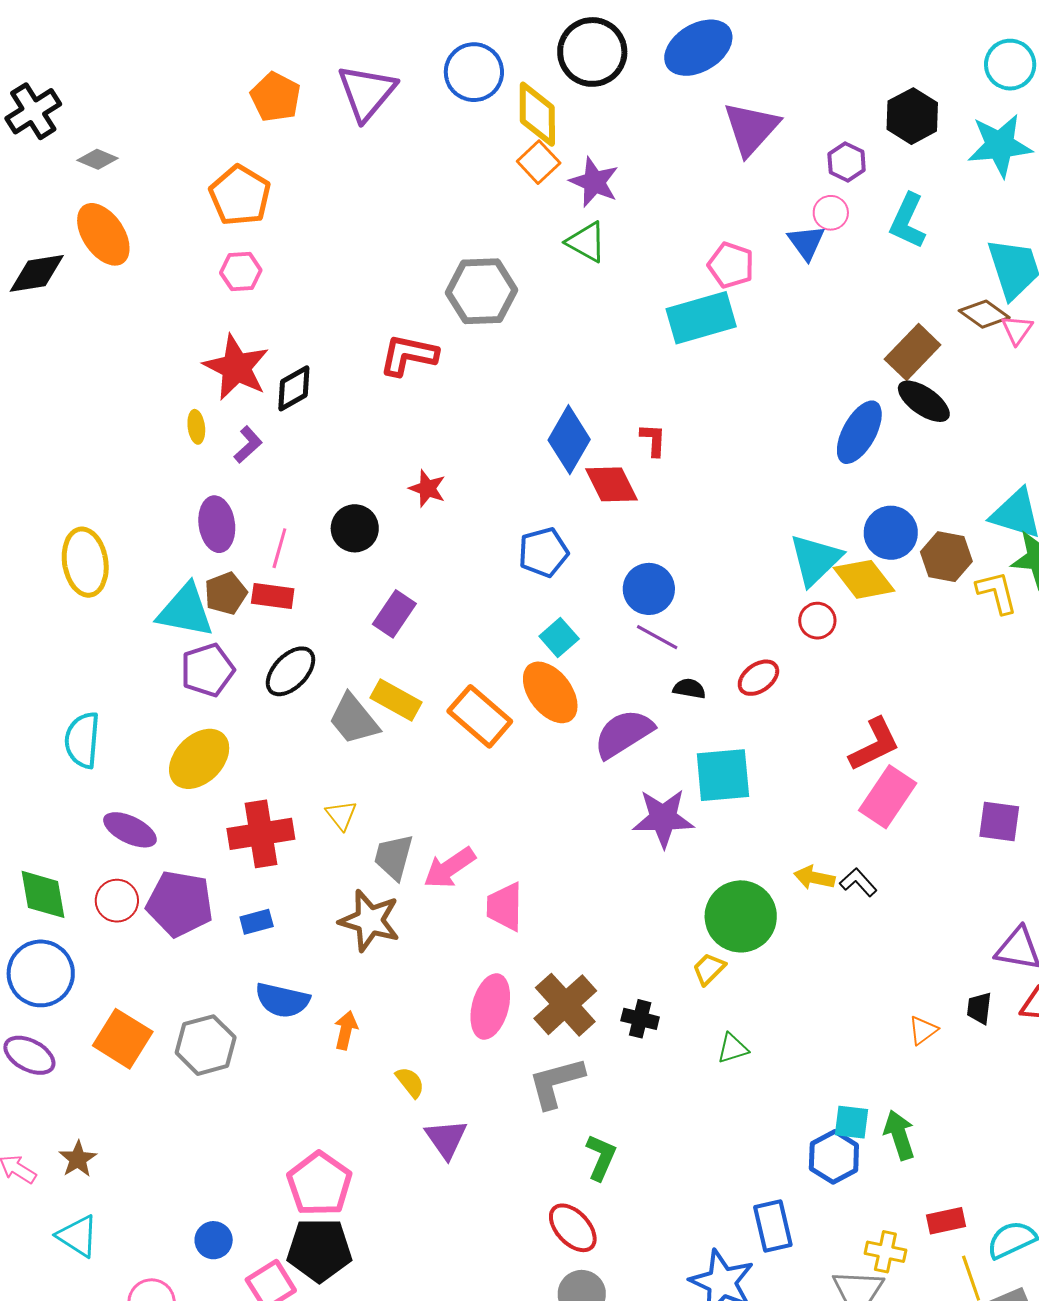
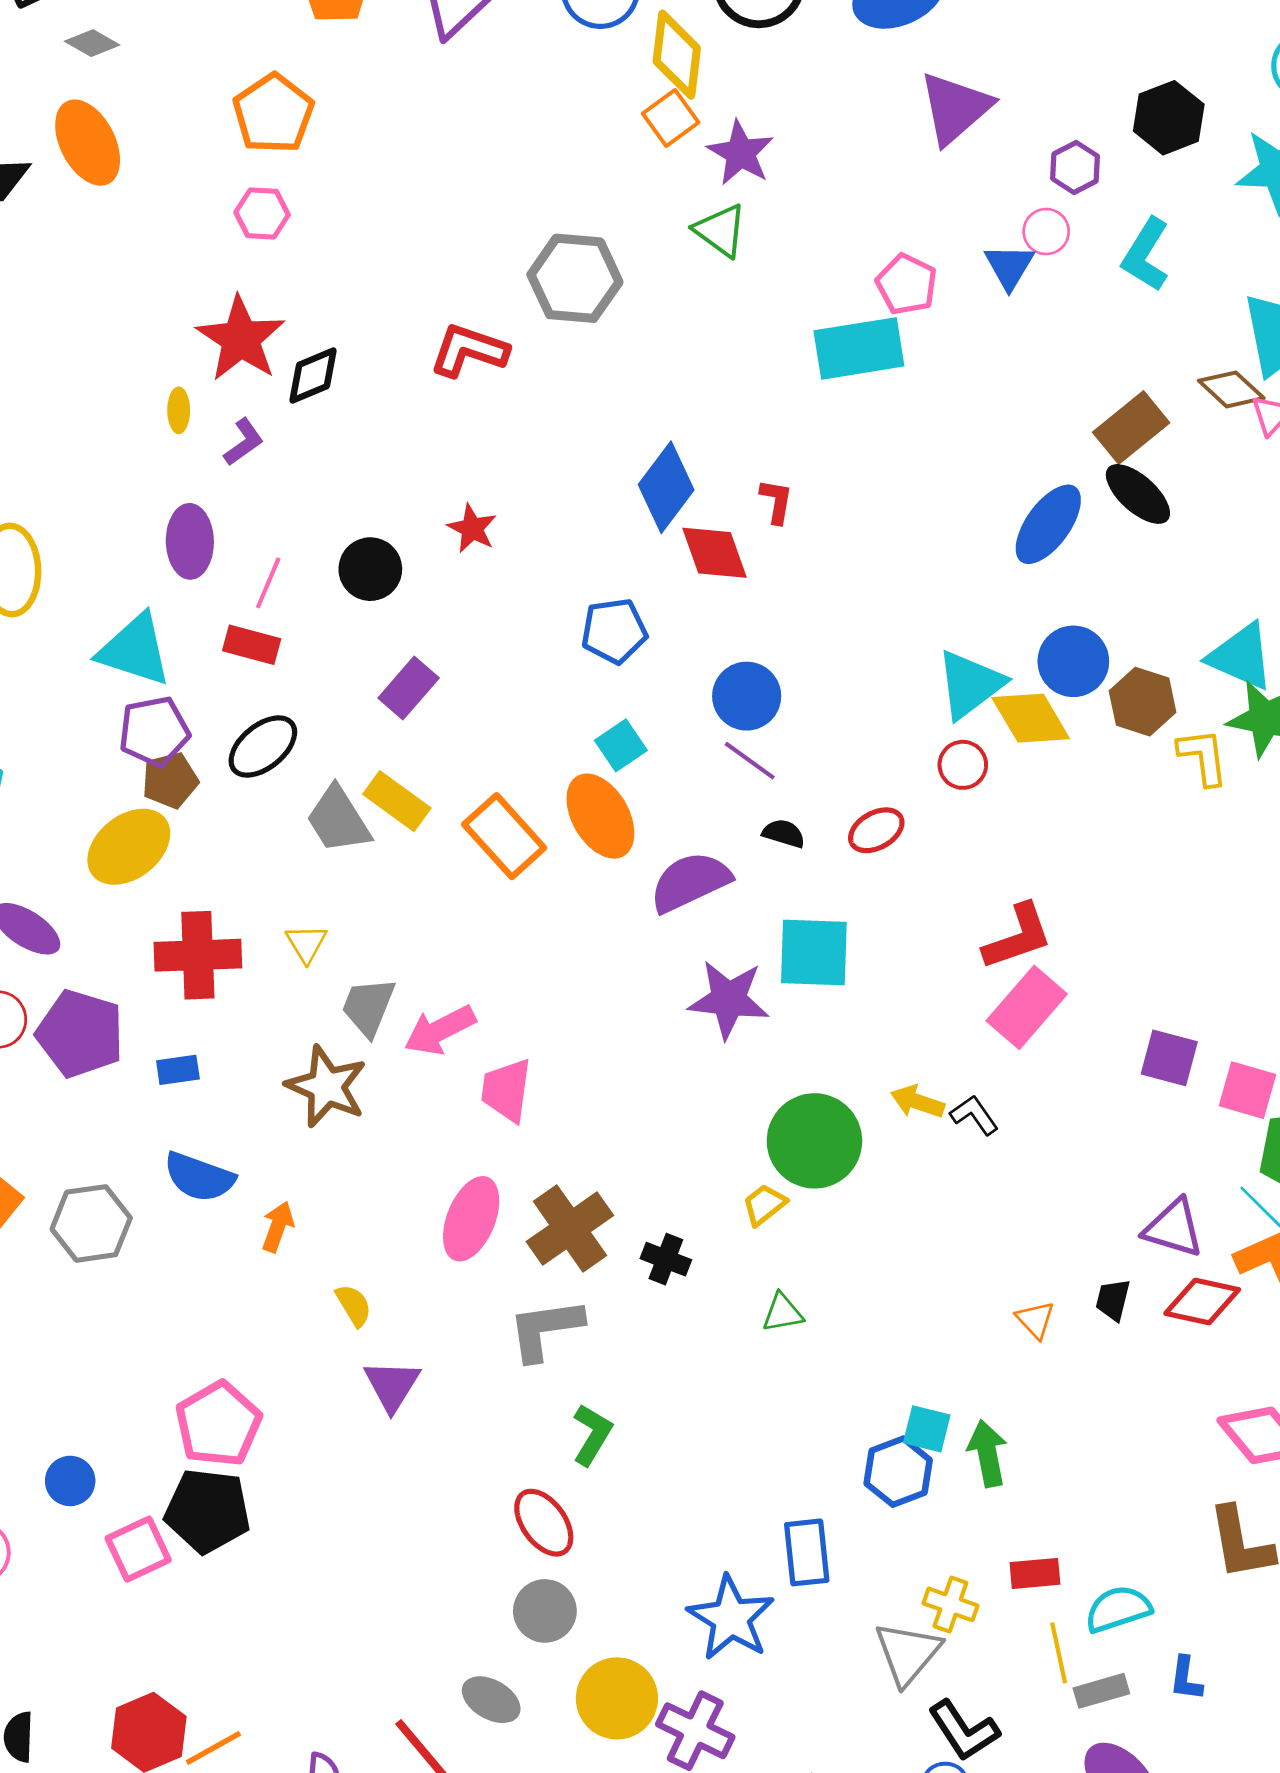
brown pentagon: (226, 593) -> (170, 780), moved
orange triangle: (923, 1030) -> (1035, 1320), turned -44

